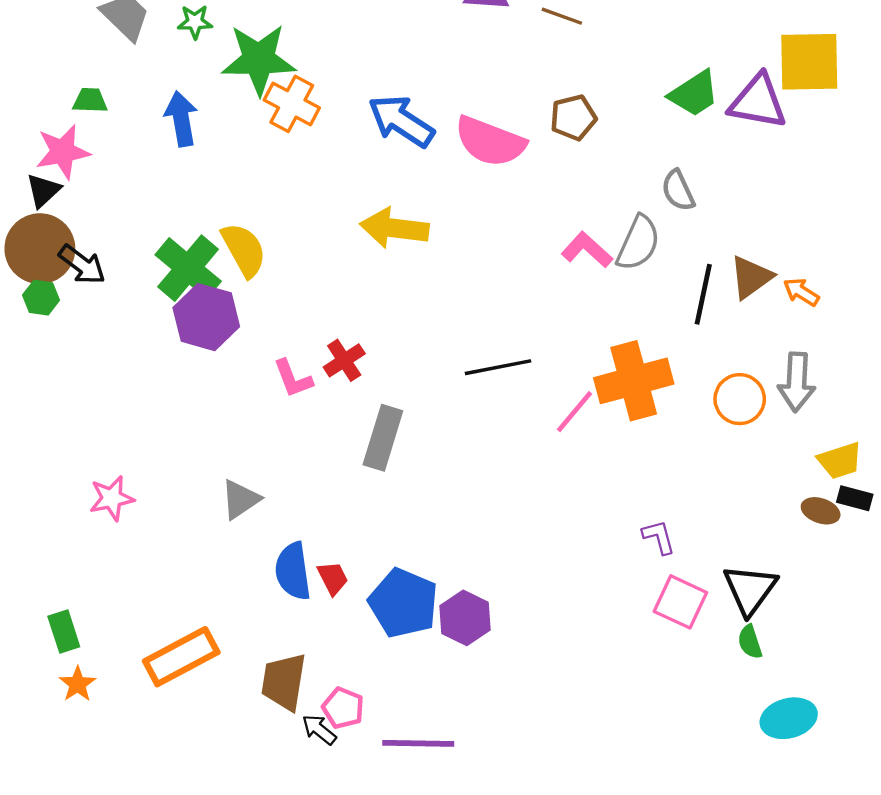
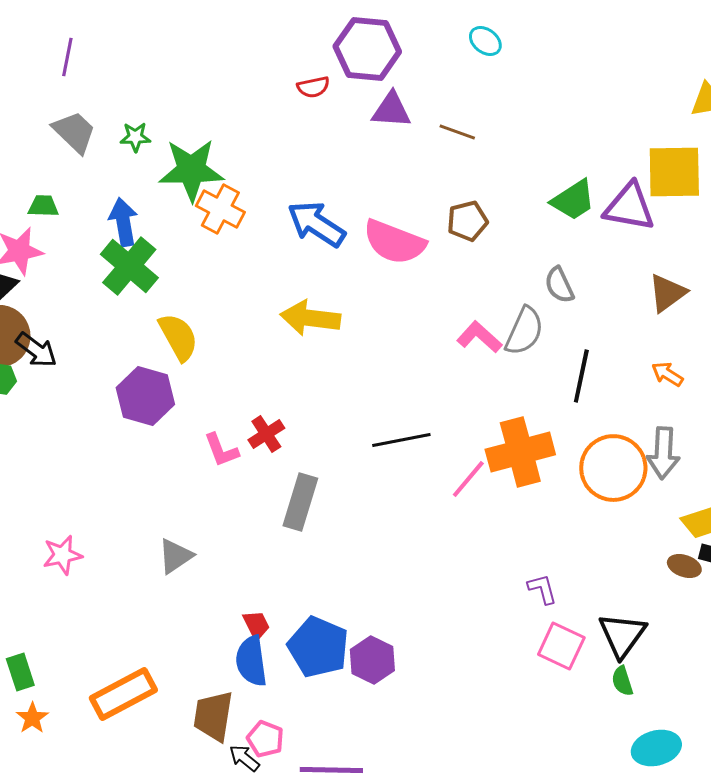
green cross: (188, 268) -> (129, 266), moved
brown triangle: (751, 277) -> (667, 293), moved
orange circle: (740, 399) -> (613, 468), size x1.5
blue semicircle: (293, 571) -> (251, 661), moved

